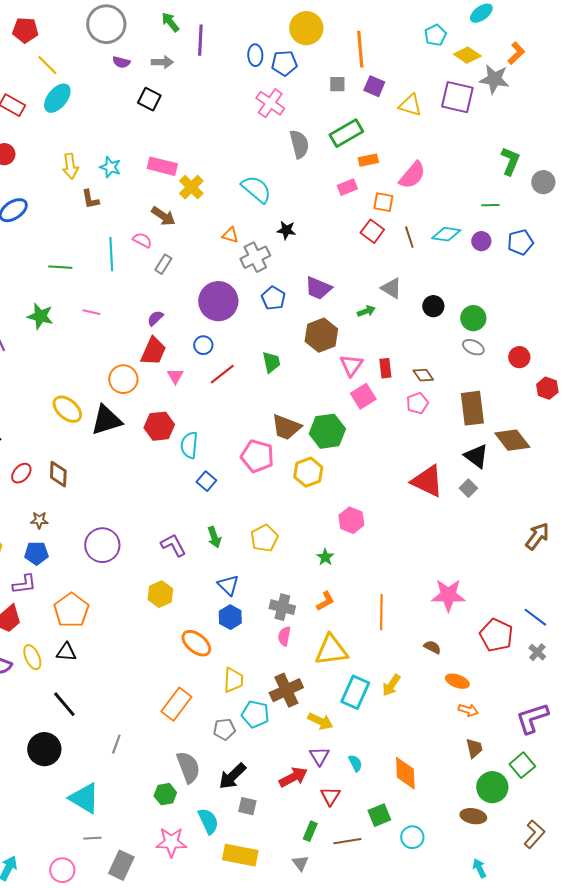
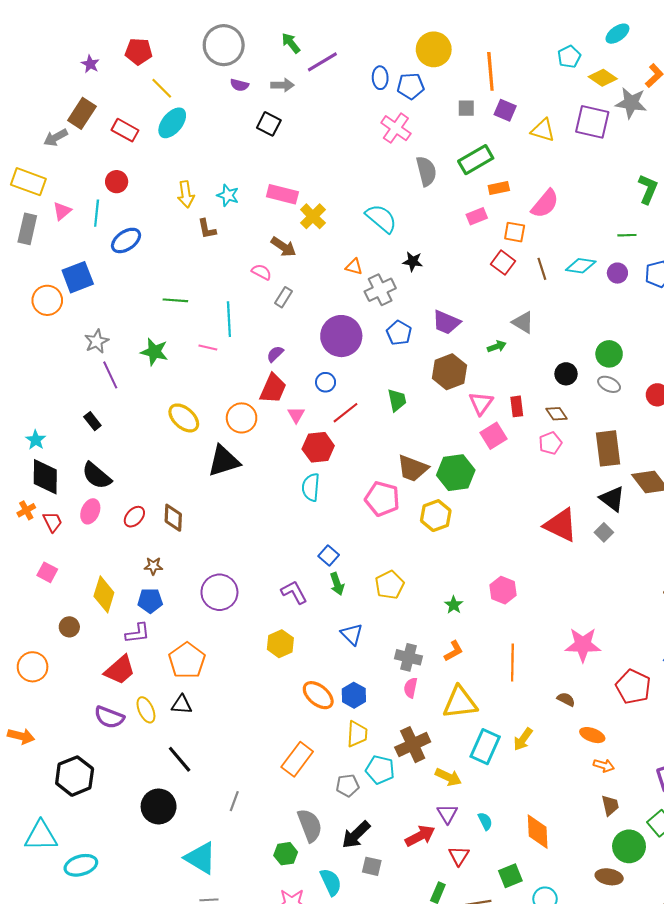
purple line: (200, 40) -> (322, 62), turned 56
cyan line: (111, 254) -> (229, 319), moved
black circle: (433, 306) -> (566, 374), moved
yellow ellipse: (67, 409) -> (184, 418), moved
red hexagon: (159, 426) -> (318, 447), moved
blue square: (206, 481) -> (329, 555), moved
pink hexagon: (351, 520) -> (503, 590), moved
blue hexagon: (230, 617) -> (354, 695), moved

